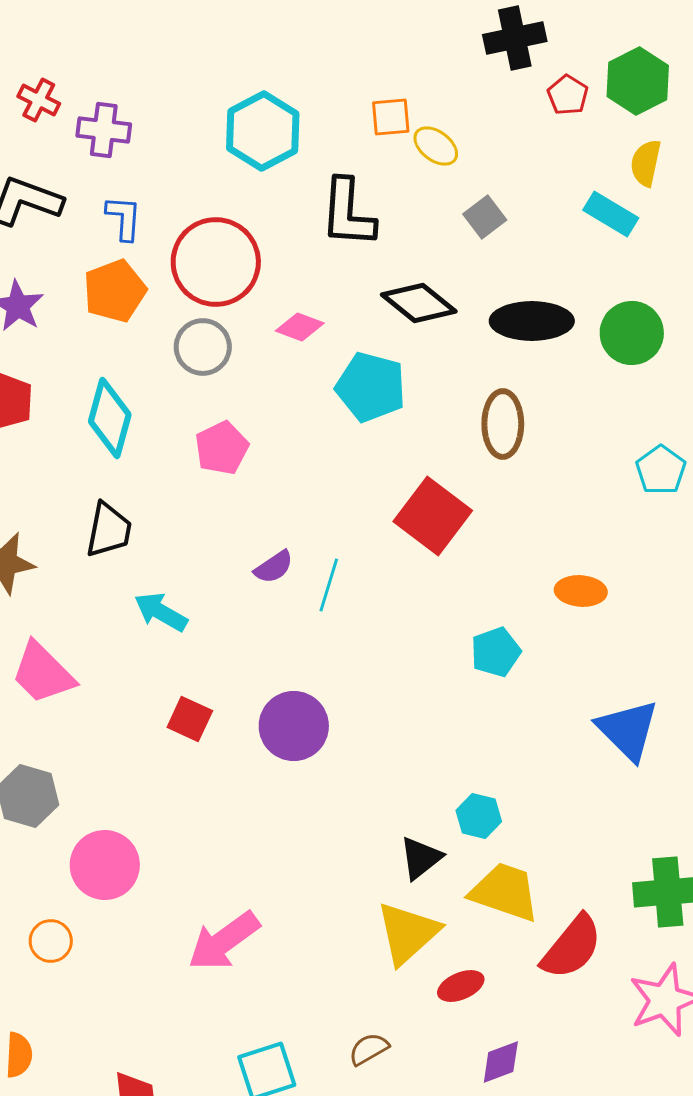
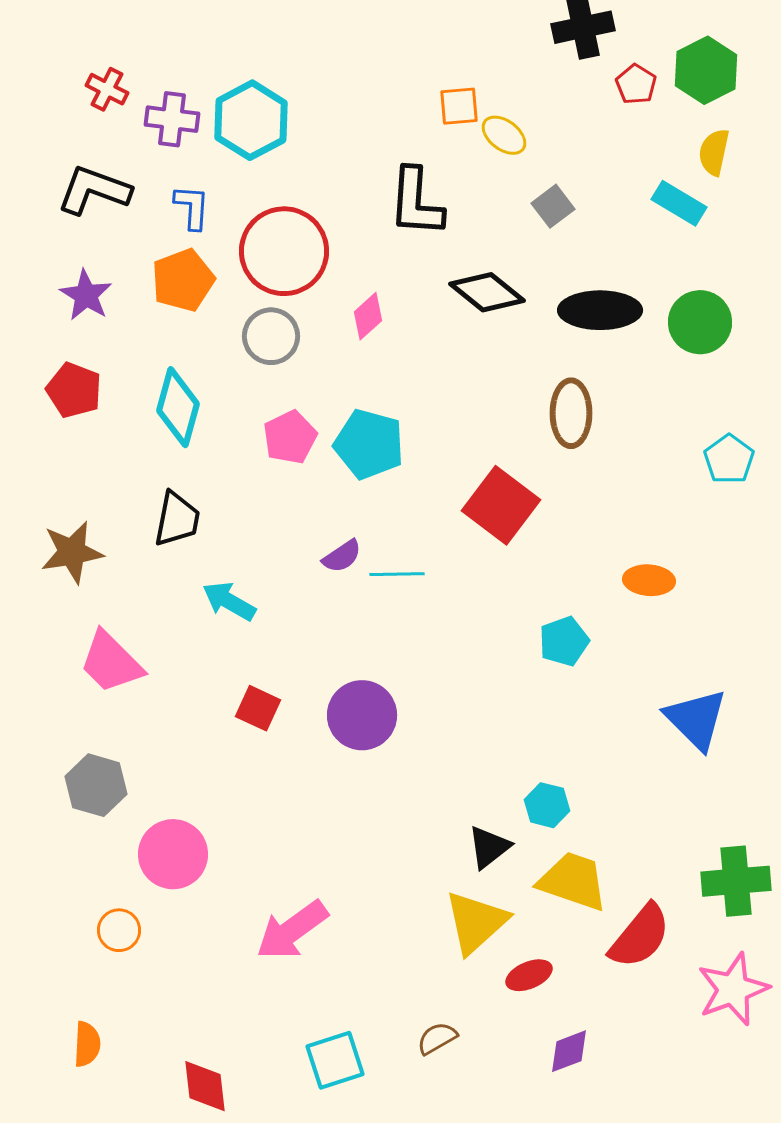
cyan hexagon: (263, 131) -> (251, 120), moved
pink diamond: (300, 327) -> (368, 316), turned -63
cyan pentagon: (371, 387) -> (369, 444), moved
cyan line: (329, 585) -> (397, 574), turned 72

